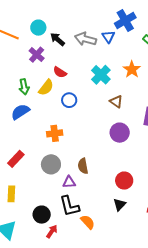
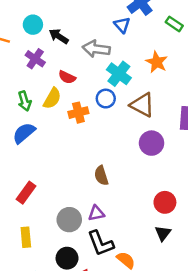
gray arrow: (85, 39) -> (96, 49), moved
blue circle: (69, 100) -> (106, 99), moved
brown triangle: (116, 102) -> (142, 105), size x1.5
orange cross: (55, 133) -> (78, 113), moved
gray circle: (51, 164) -> (69, 220), moved
brown semicircle: (83, 166) -> (101, 176), moved

